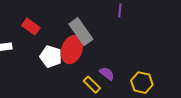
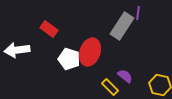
gray rectangle: (81, 32) -> (122, 26), moved, turned 68

